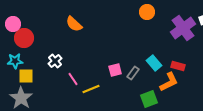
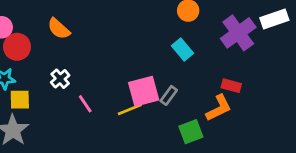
orange semicircle: (74, 24) -> (59, 29), moved
cyan rectangle: (154, 63) -> (183, 50), moved
pink square: (115, 70) -> (144, 91), size x1.6
yellow line: (91, 89) -> (130, 109), moved

